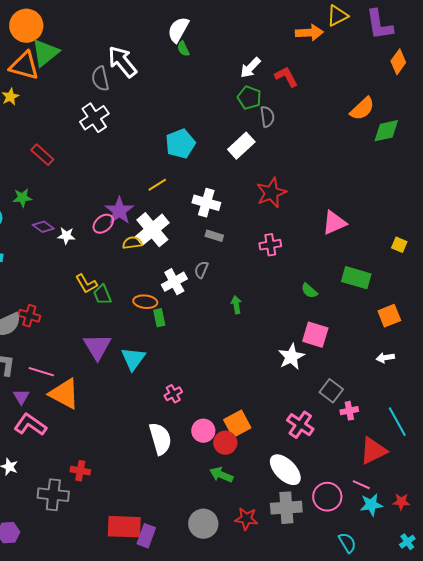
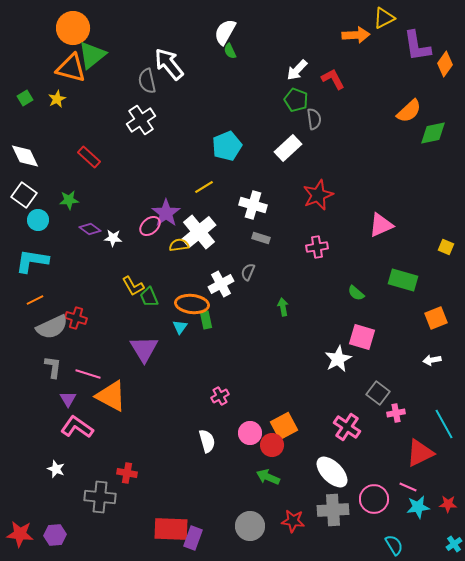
purple L-shape: (379, 25) -> (417, 46), moved
orange ellipse: (145, 302) -> (192, 304), size x1.4
cyan triangle: (133, 359) -> (180, 327), moved, size x0.6
white semicircle: (160, 439) -> (207, 441), size x0.7

